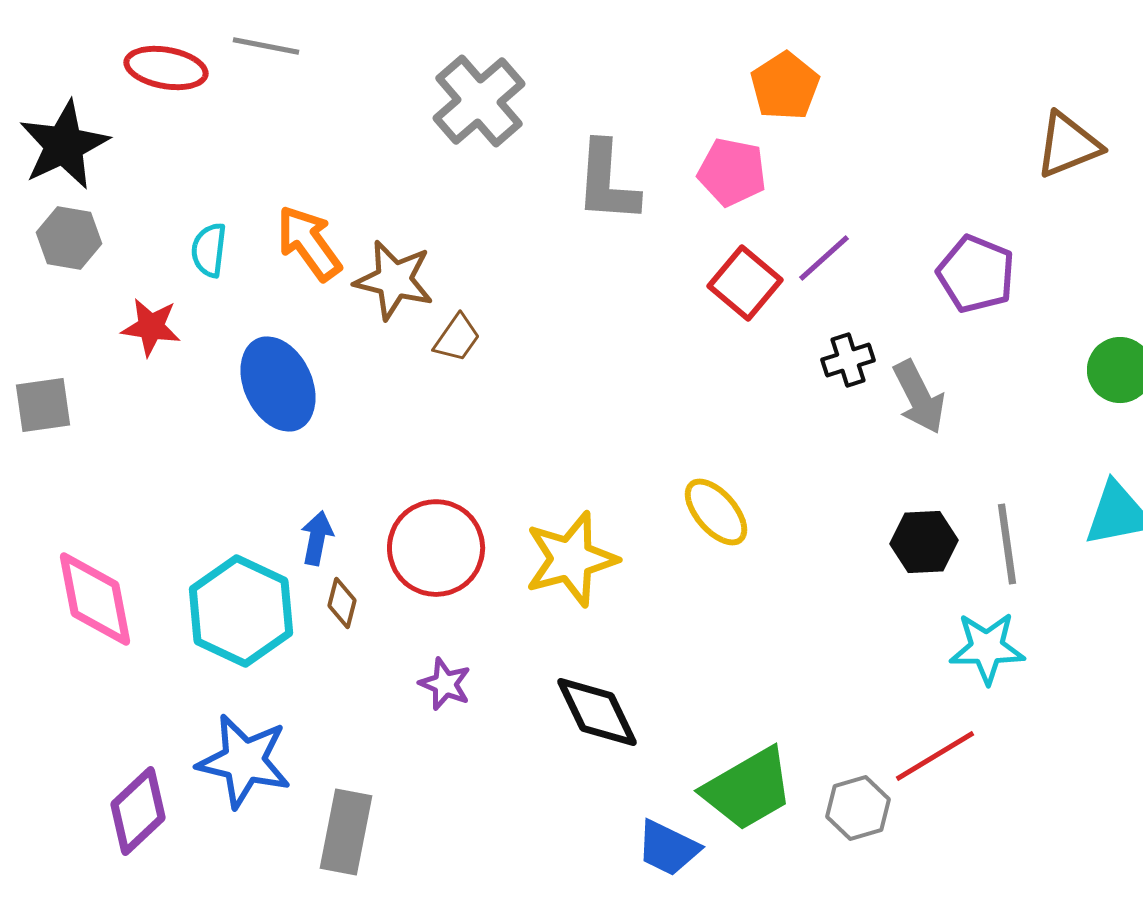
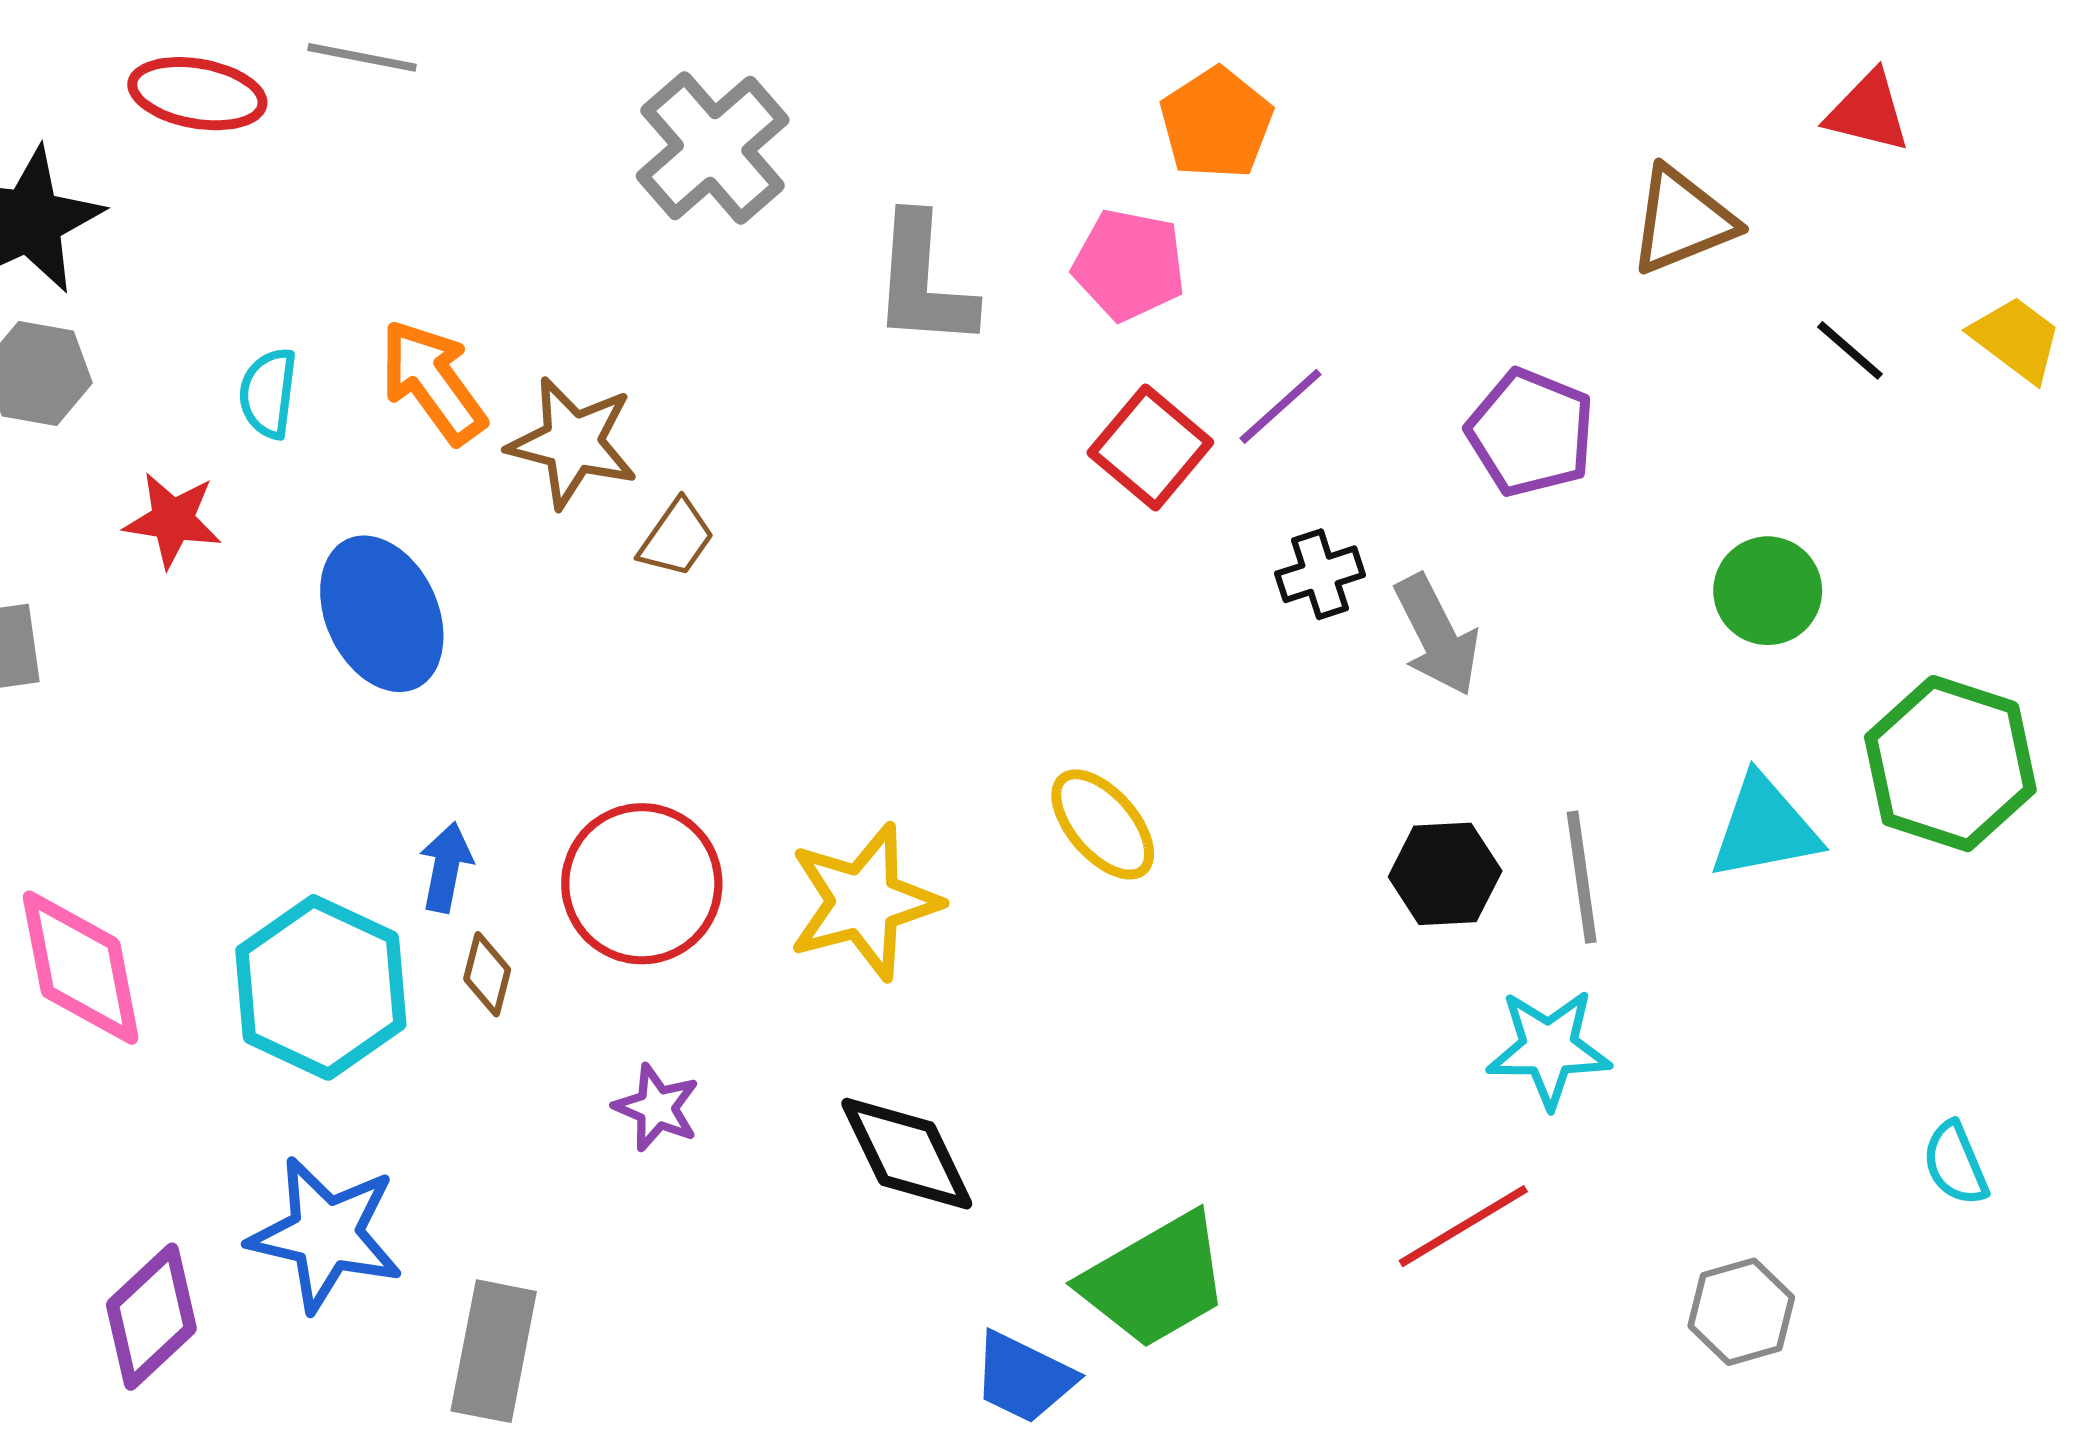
gray hexagon: (858, 808) -> (1741, 1312), moved

